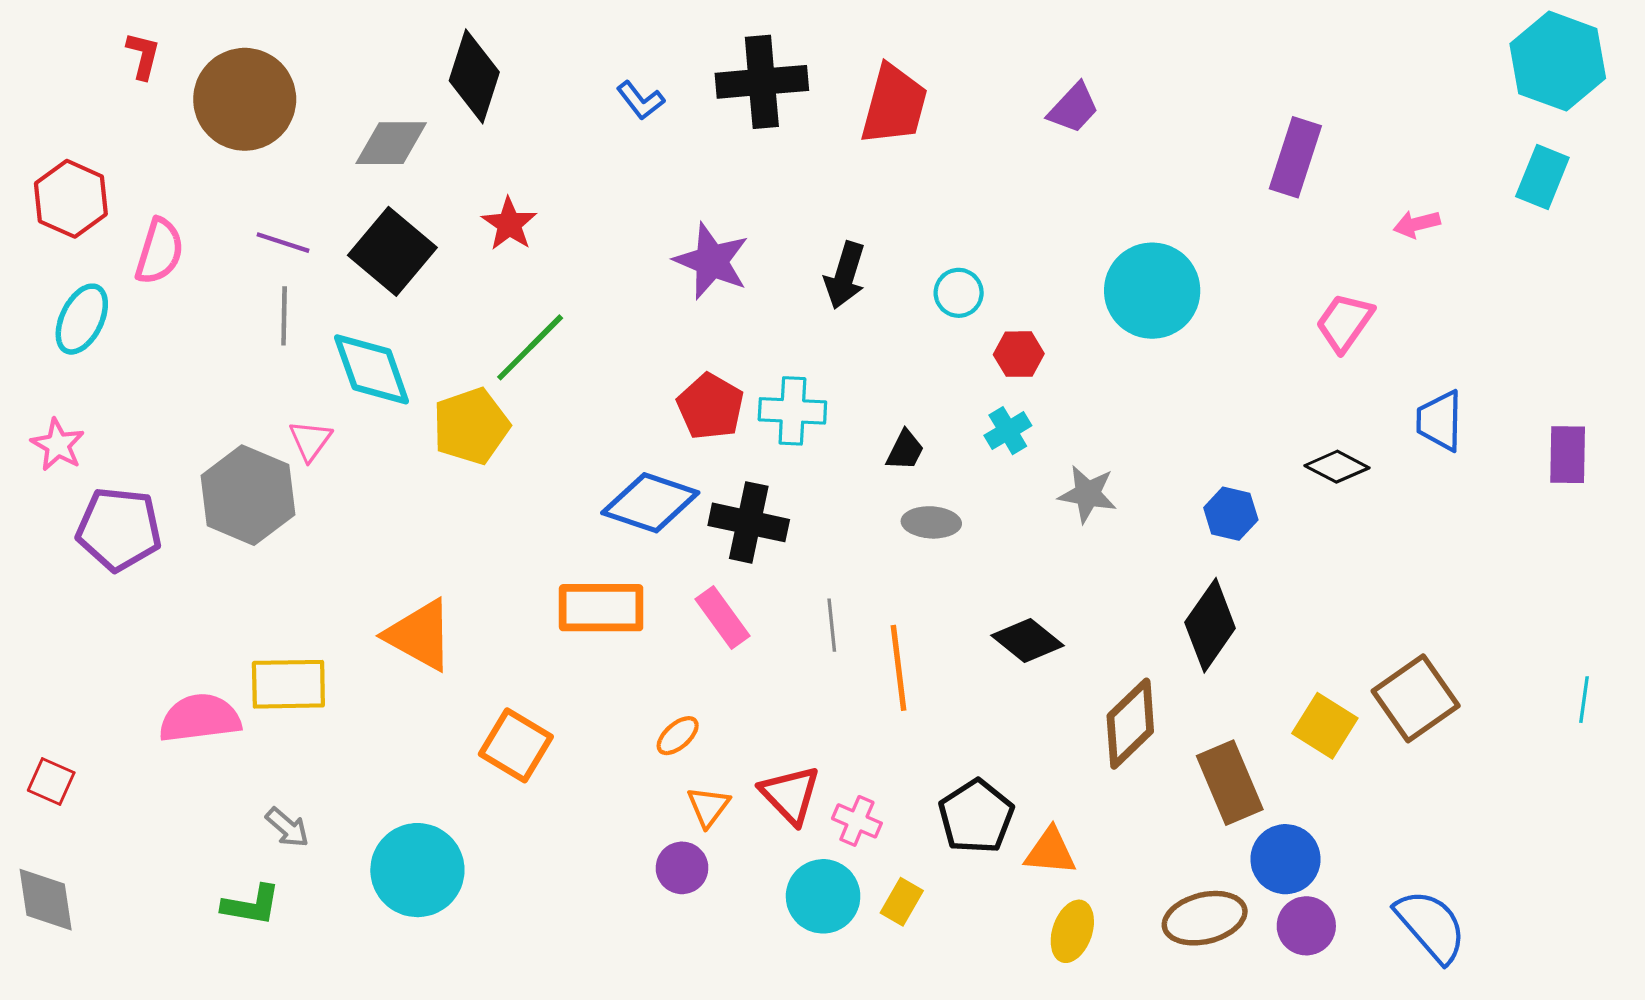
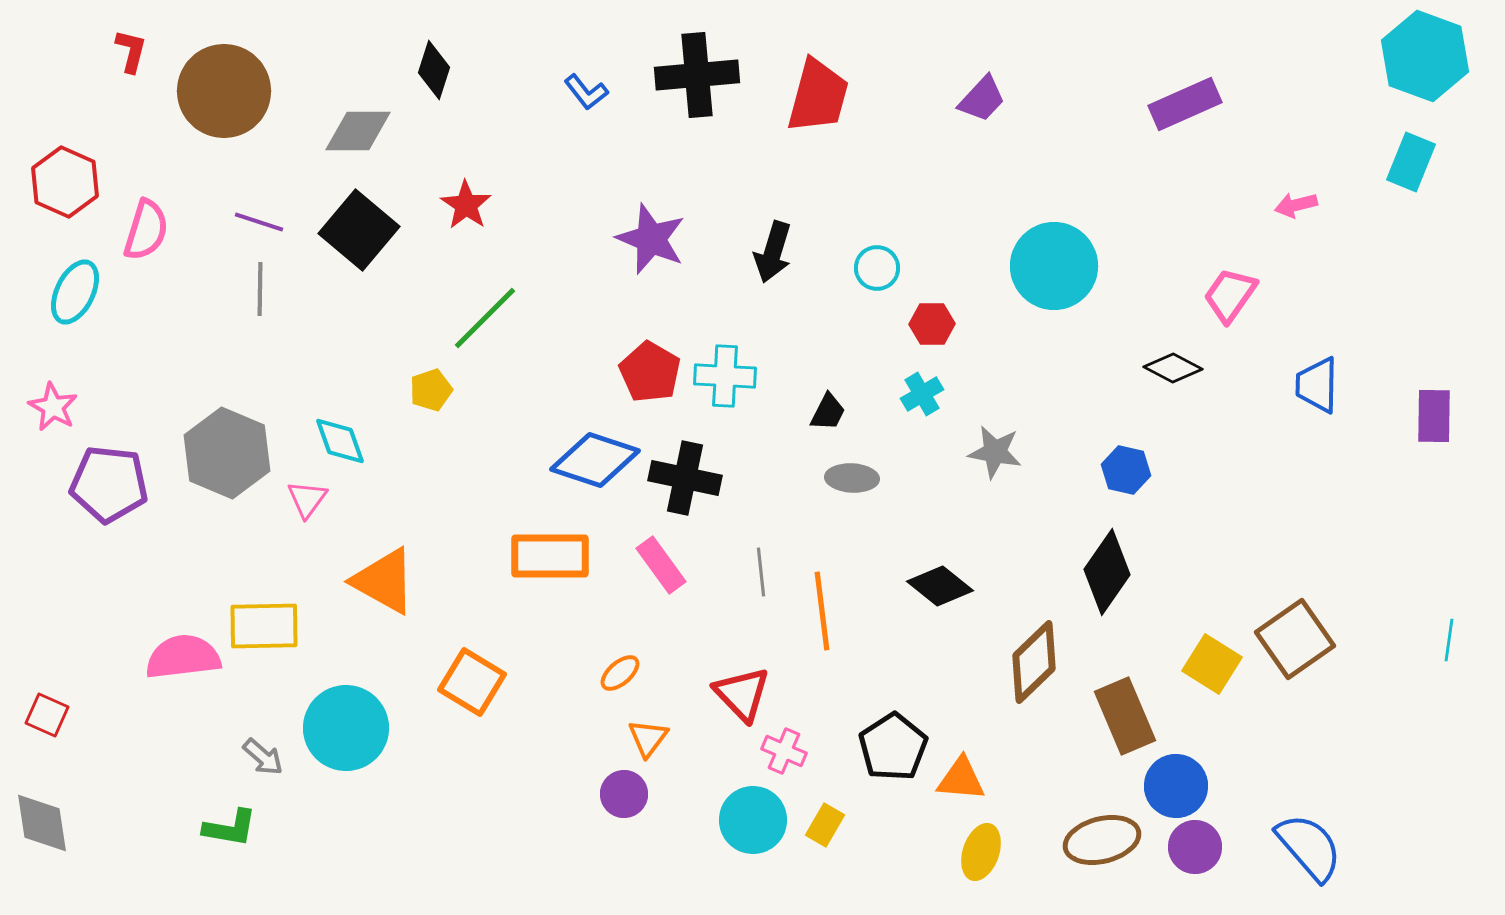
black diamond: (474, 76) -> (434, 70), size x0.7
purple rectangle: (1295, 157) -> (1185, 104), moved, turned 48
cyan diamond: (372, 369) -> (340, 441), moved, size x0.7
yellow pentagon: (471, 426) -> (431, 390), size x0.6
pink triangle: (310, 440) -> (307, 499), moved
black diamond: (1337, 467) -> (1173, 368), moved
red triangle: (790, 795) -> (742, 694), moved
cyan circle: (417, 870) -> (346, 728), moved

